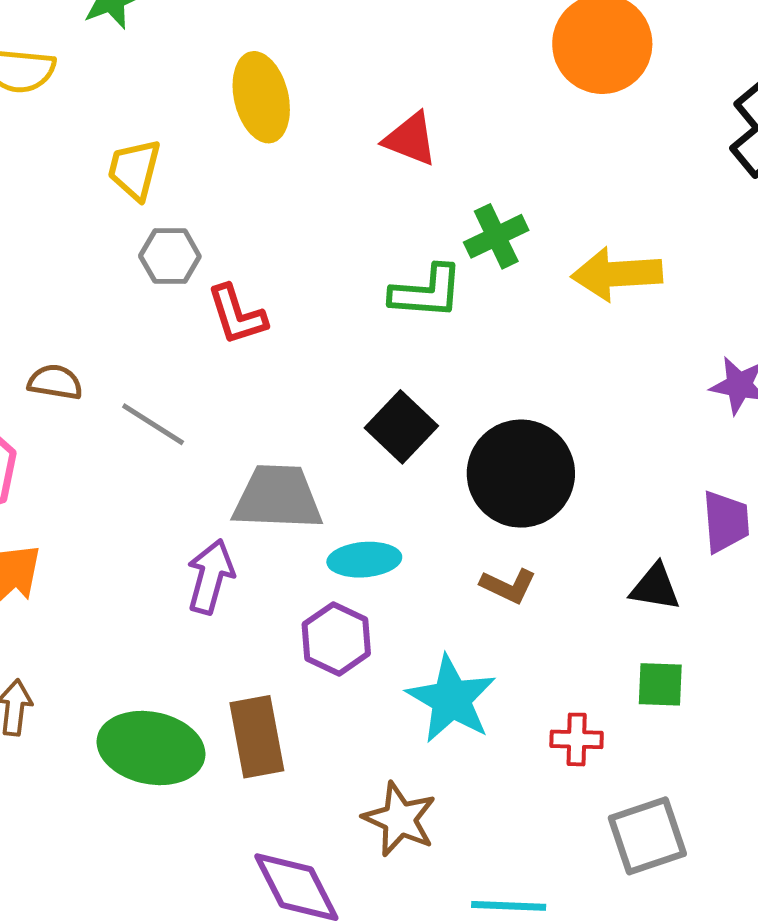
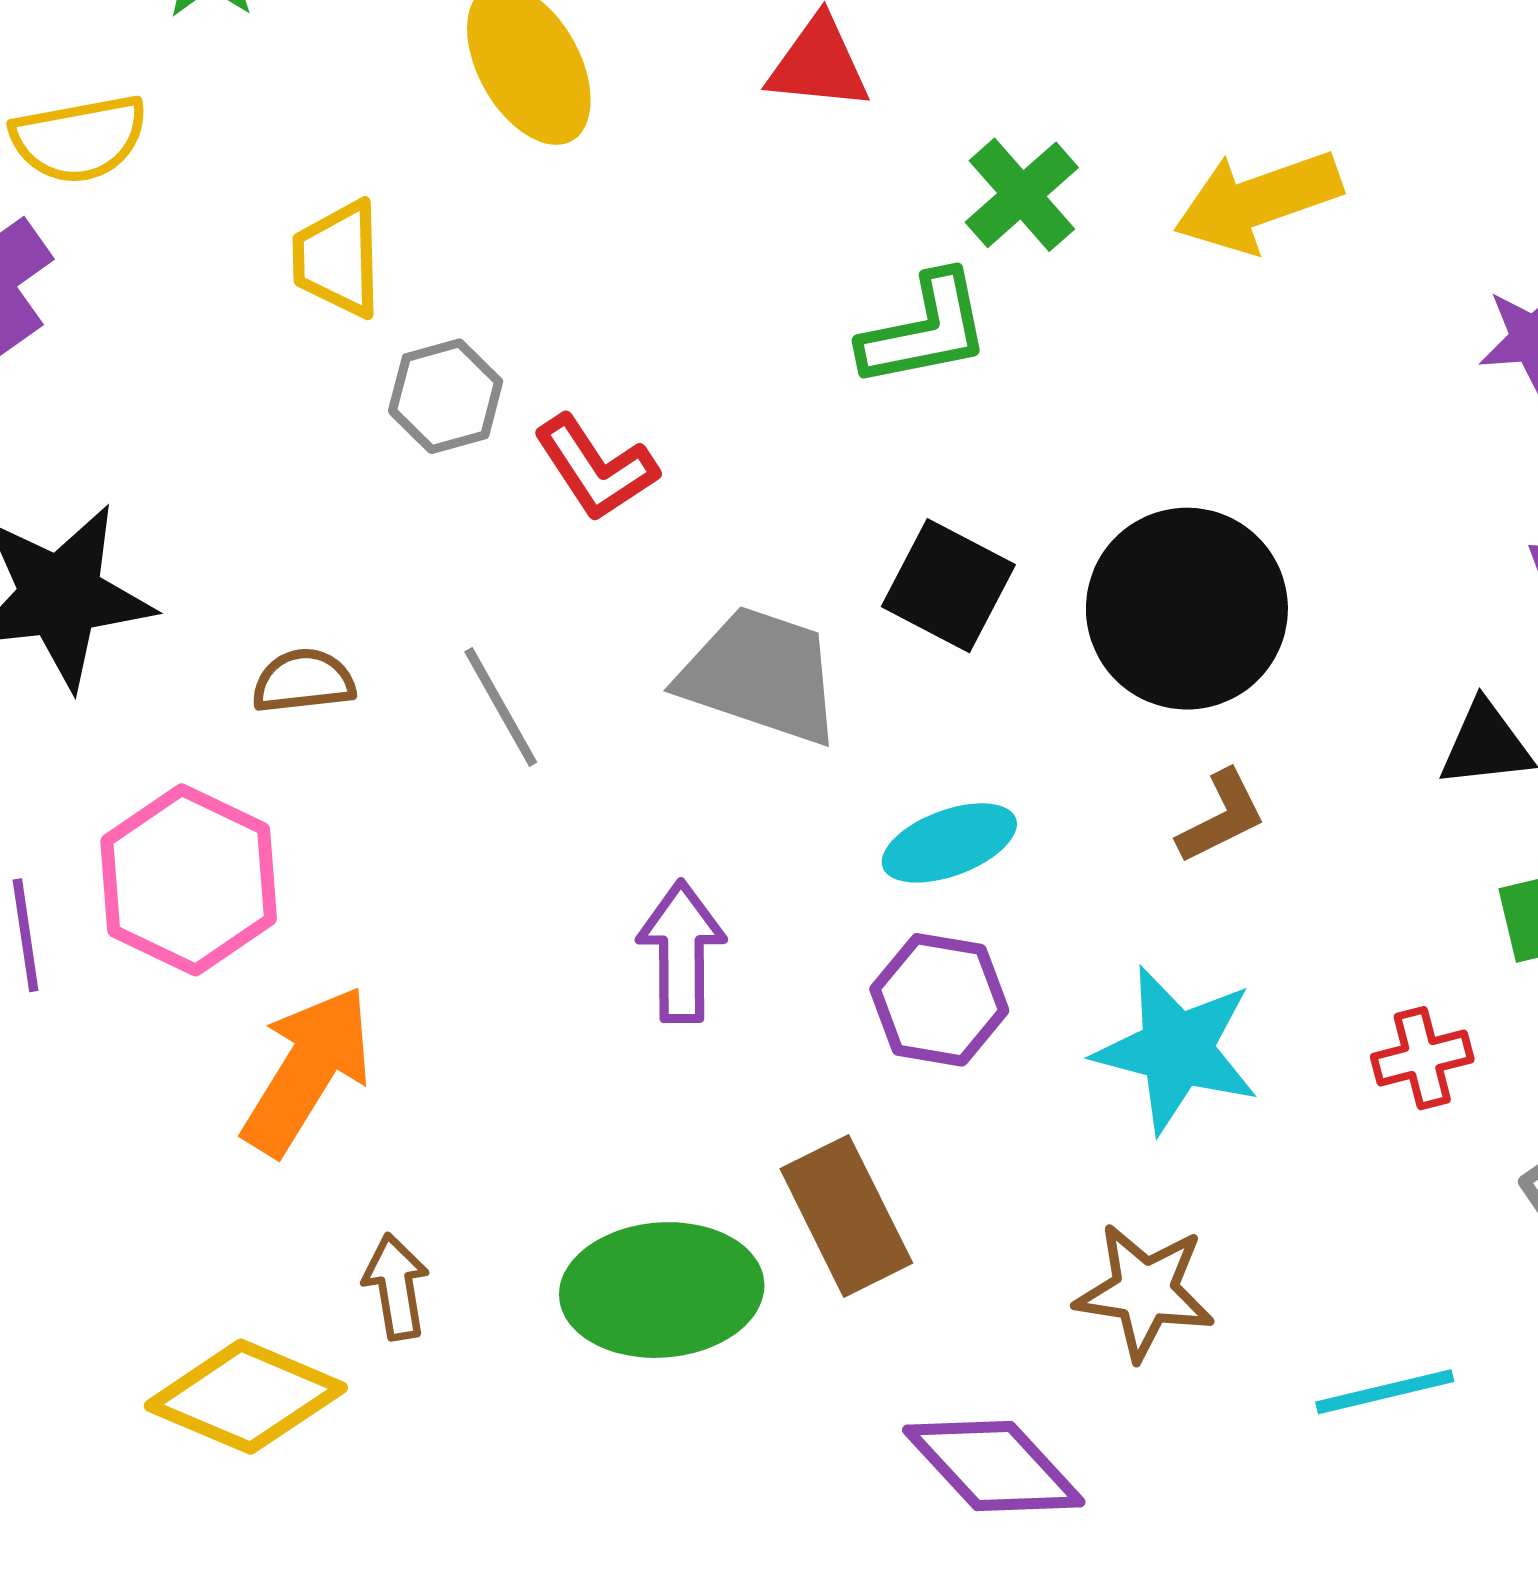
gray line: (153, 424) -> (501, 707), turned 44
gray trapezoid: (278, 498) -> (761, 675), moved, turned 32
brown L-shape: (508, 586) -> (1221, 817), turned -36

